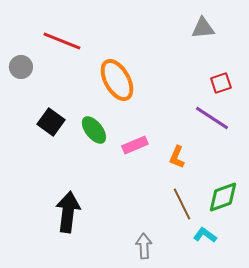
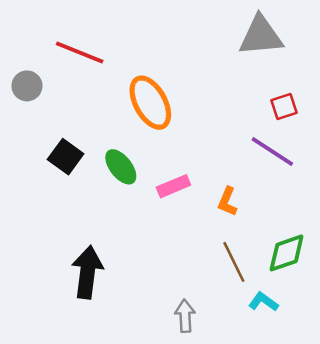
gray triangle: (203, 28) -> (261, 36), size x1.5

